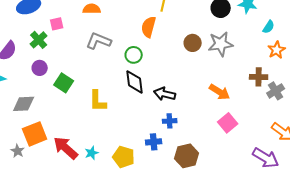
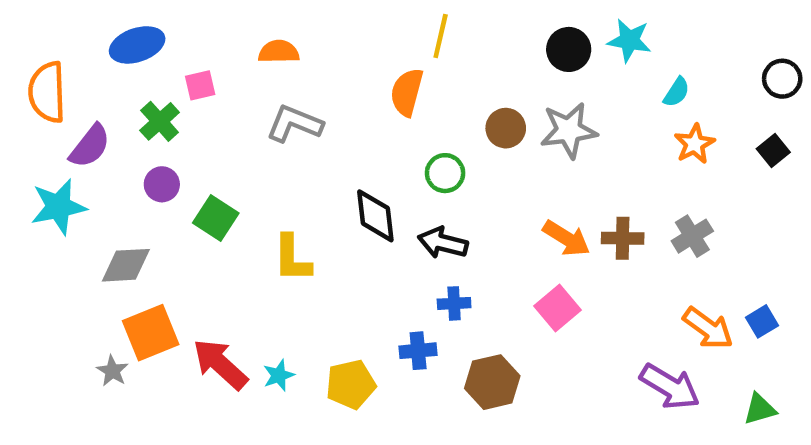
green circle: (134, 55) -> (445, 173), moved
brown cross: (259, 77) -> (623, 238), moved
pink square: (228, 123) -> (557, 308), moved
yellow pentagon: (124, 157) -> (351, 384), turned -30

